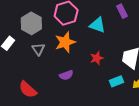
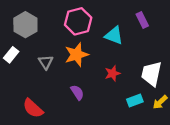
gray hexagon: (31, 23) -> (25, 25), moved
purple semicircle: (66, 75) -> (77, 92), turned -104

